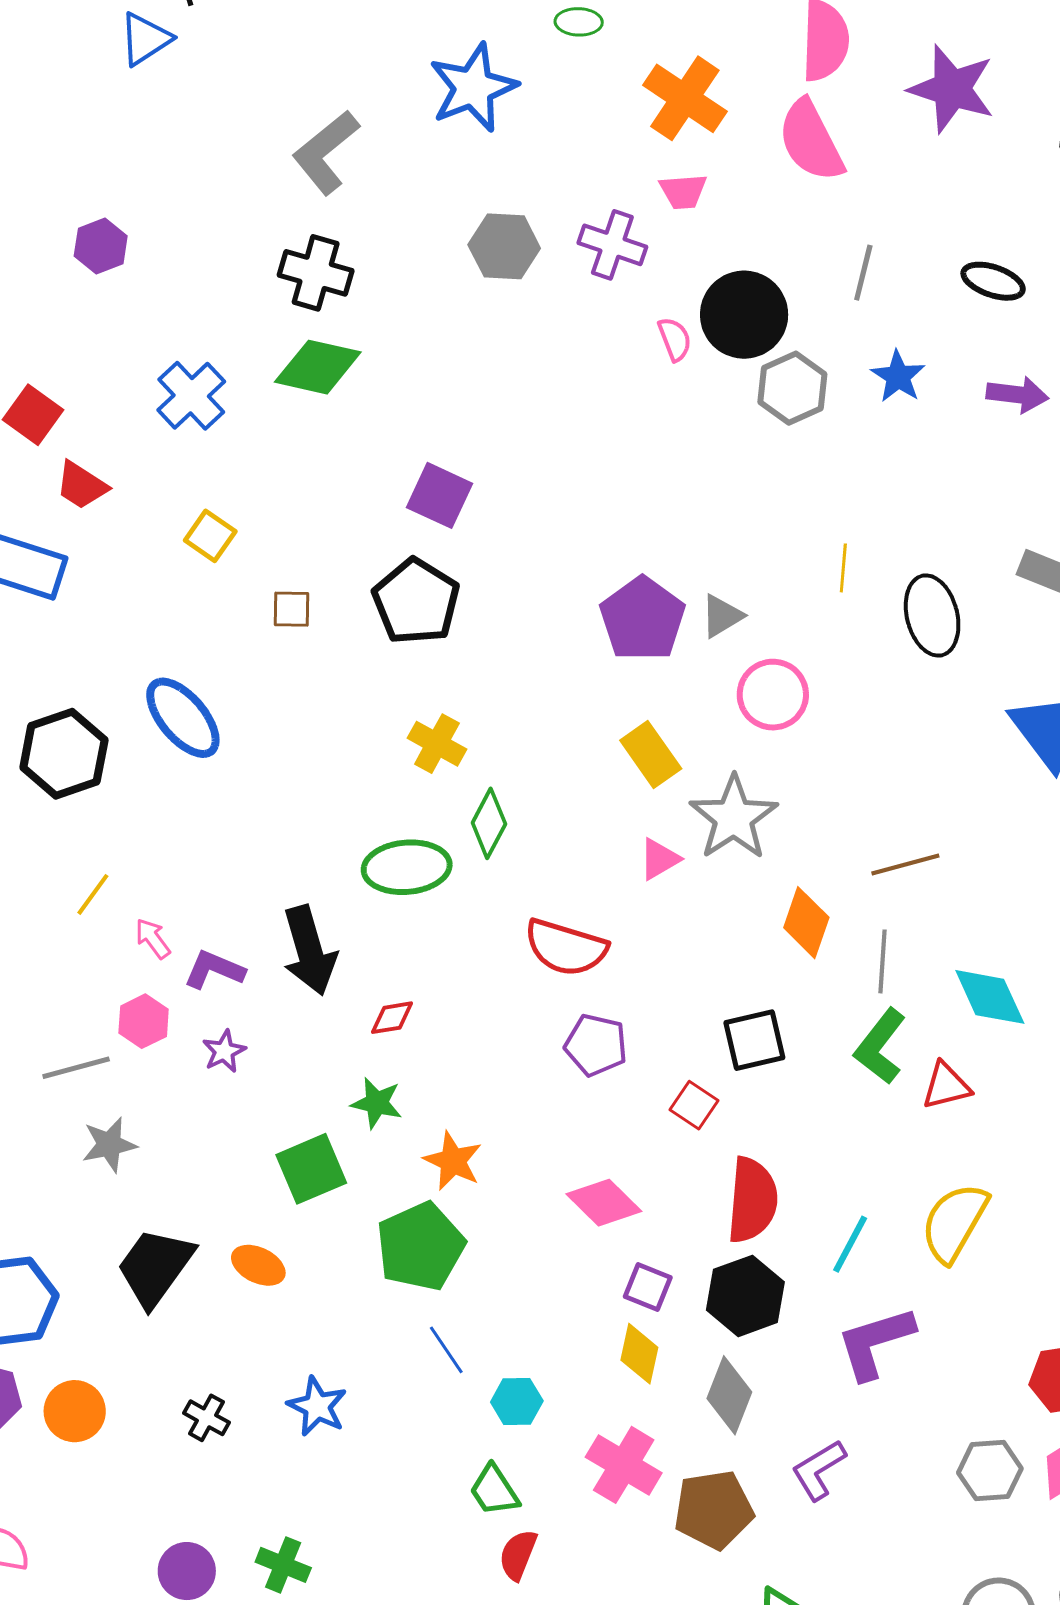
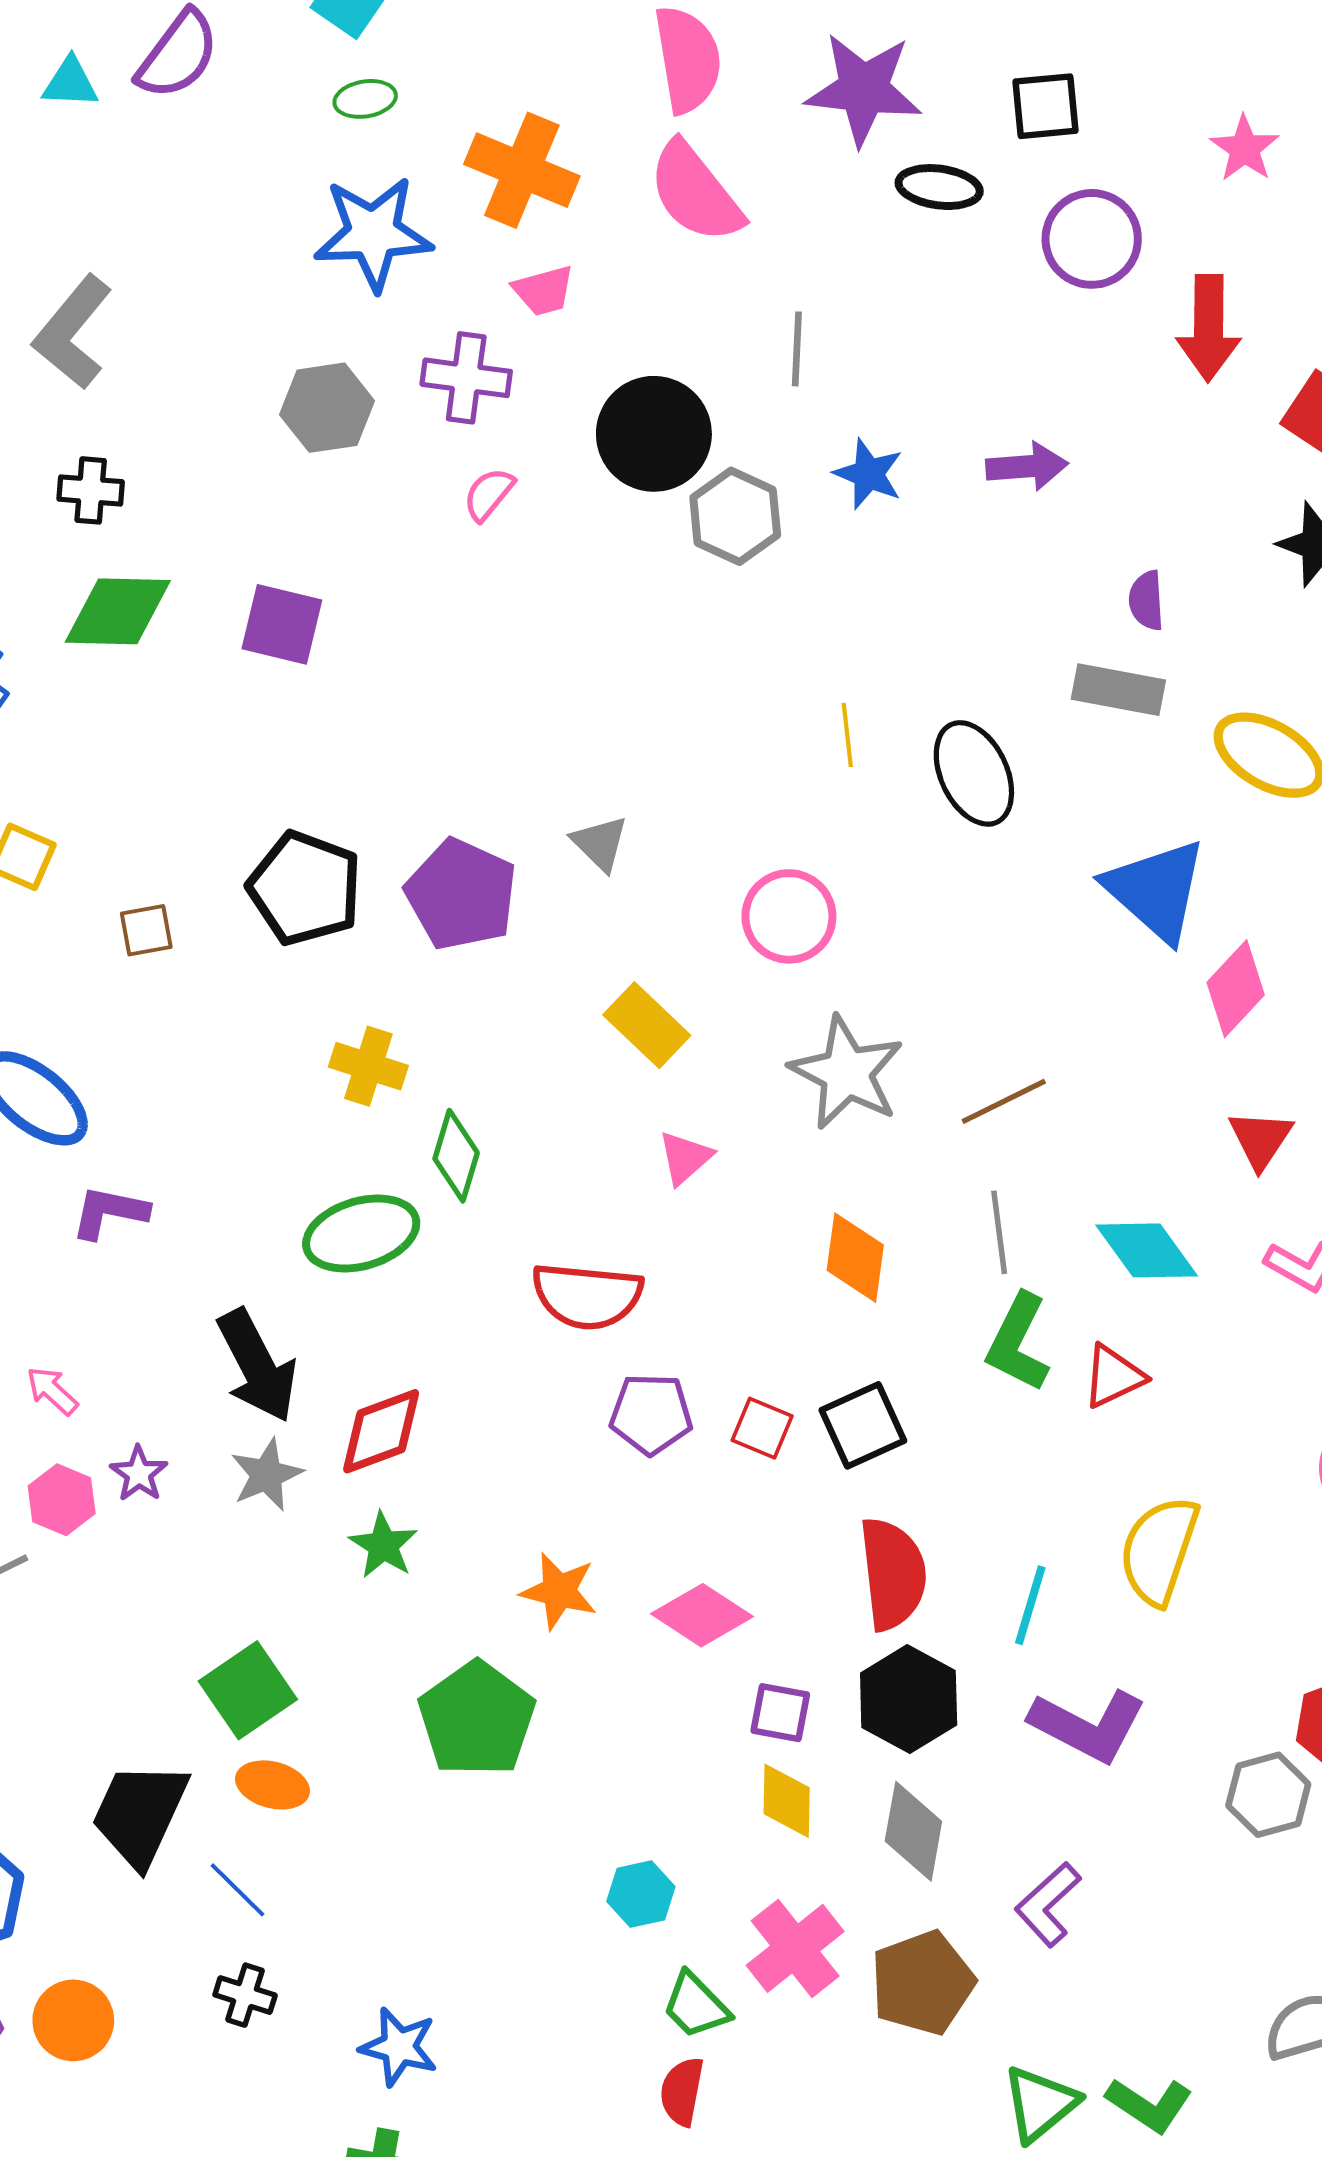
blue star: (473, 88) -> (373, 233), moved, turned 30
black cross: (316, 273) -> (91, 490), size x0.7
black ellipse: (993, 281) -> (939, 187), moved
pink semicircle: (675, 339) -> (489, 494), moved, turned -108
purple square: (439, 495) -> (282, 624), moved
gray triangle: (722, 616) -> (600, 843), moved, turned -33
purple pentagon: (643, 619) -> (461, 894), moved
gray star: (734, 818) -> (847, 1073), moved
orange diamond: (806, 923) -> (855, 1258), moved
purple L-shape: (214, 970) -> (109, 1212), moved
red diamond: (392, 1018) -> (381, 1431), size x1.6
black square: (754, 1040) -> (863, 1425), moved
purple star: (224, 1051) -> (139, 1474), moved
green star: (377, 1103) -> (383, 1545), turned 30
red square: (694, 1105) -> (762, 1428), moved
gray star: (109, 1145) -> (267, 1475), moved
orange star: (453, 1161) -> (559, 1591), moved
green square: (311, 1169) -> (248, 1690), moved
purple L-shape: (875, 1343) -> (1088, 1726), turned -124
blue line: (446, 1350) -> (237, 1890), moved
blue star: (317, 1406) -> (399, 2047), moved
pink cross: (624, 1465) -> (795, 1948), turned 32
gray hexagon: (990, 1471) -> (1268, 1795), moved
green trapezoid: (494, 1490) -> (696, 2006), moved

